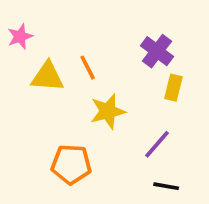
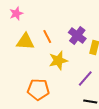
pink star: (20, 37) -> (16, 13), moved
purple cross: (157, 51) -> (77, 35), moved

